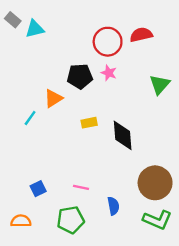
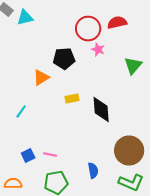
pink star: (109, 73) -> (98, 50), moved
cyan line: (30, 118) -> (21, 112), moved
pink line: (81, 187) -> (50, 154), moved

